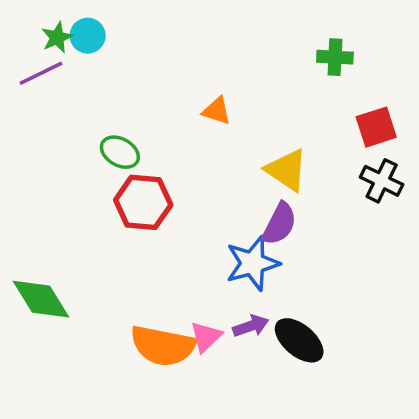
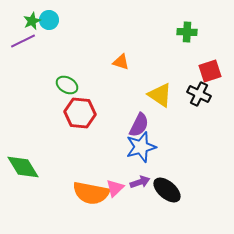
black cross: (382, 181) -> (199, 94), moved
purple semicircle: (279, 224) -> (139, 125), moved

